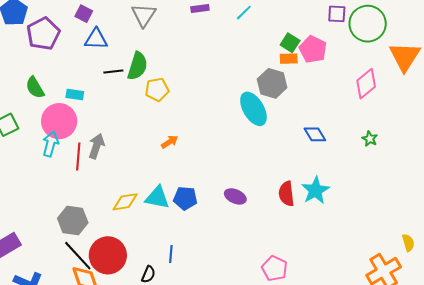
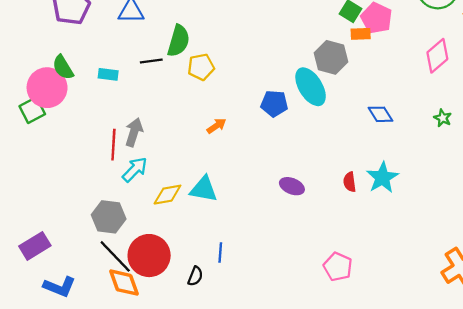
orange rectangle: (289, 59) -> (361, 34), moved
black line: (113, 71) -> (151, 61), moved
pink circle: (59, 121) -> (47, 88), moved
cyan arrow: (51, 144) -> (135, 170), moved, turned 30
red semicircle: (286, 194) -> (350, 182), size x0.7
blue pentagon: (185, 198) -> (274, 104), moved

